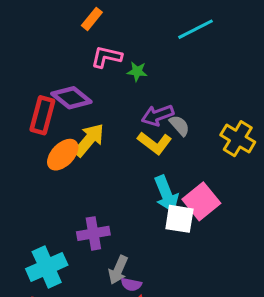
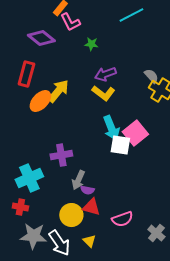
pink L-shape: (106, 57) -> (70, 22), moved, turned -130
purple diamond: (71, 98) -> (41, 38), moved
gray semicircle: (179, 125) -> (151, 76), moved

